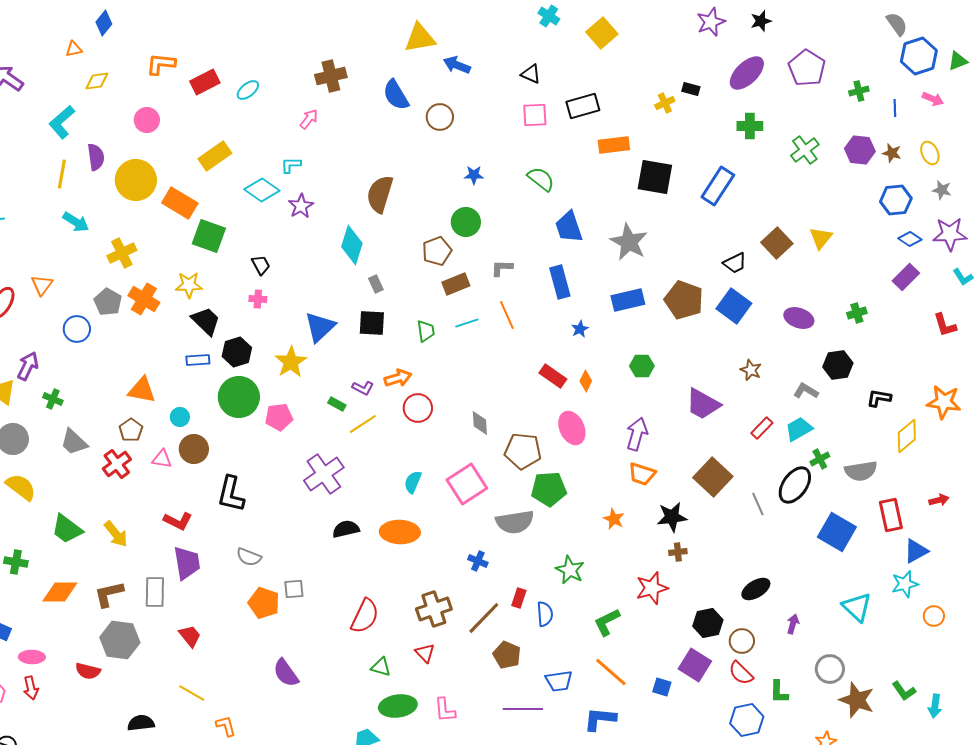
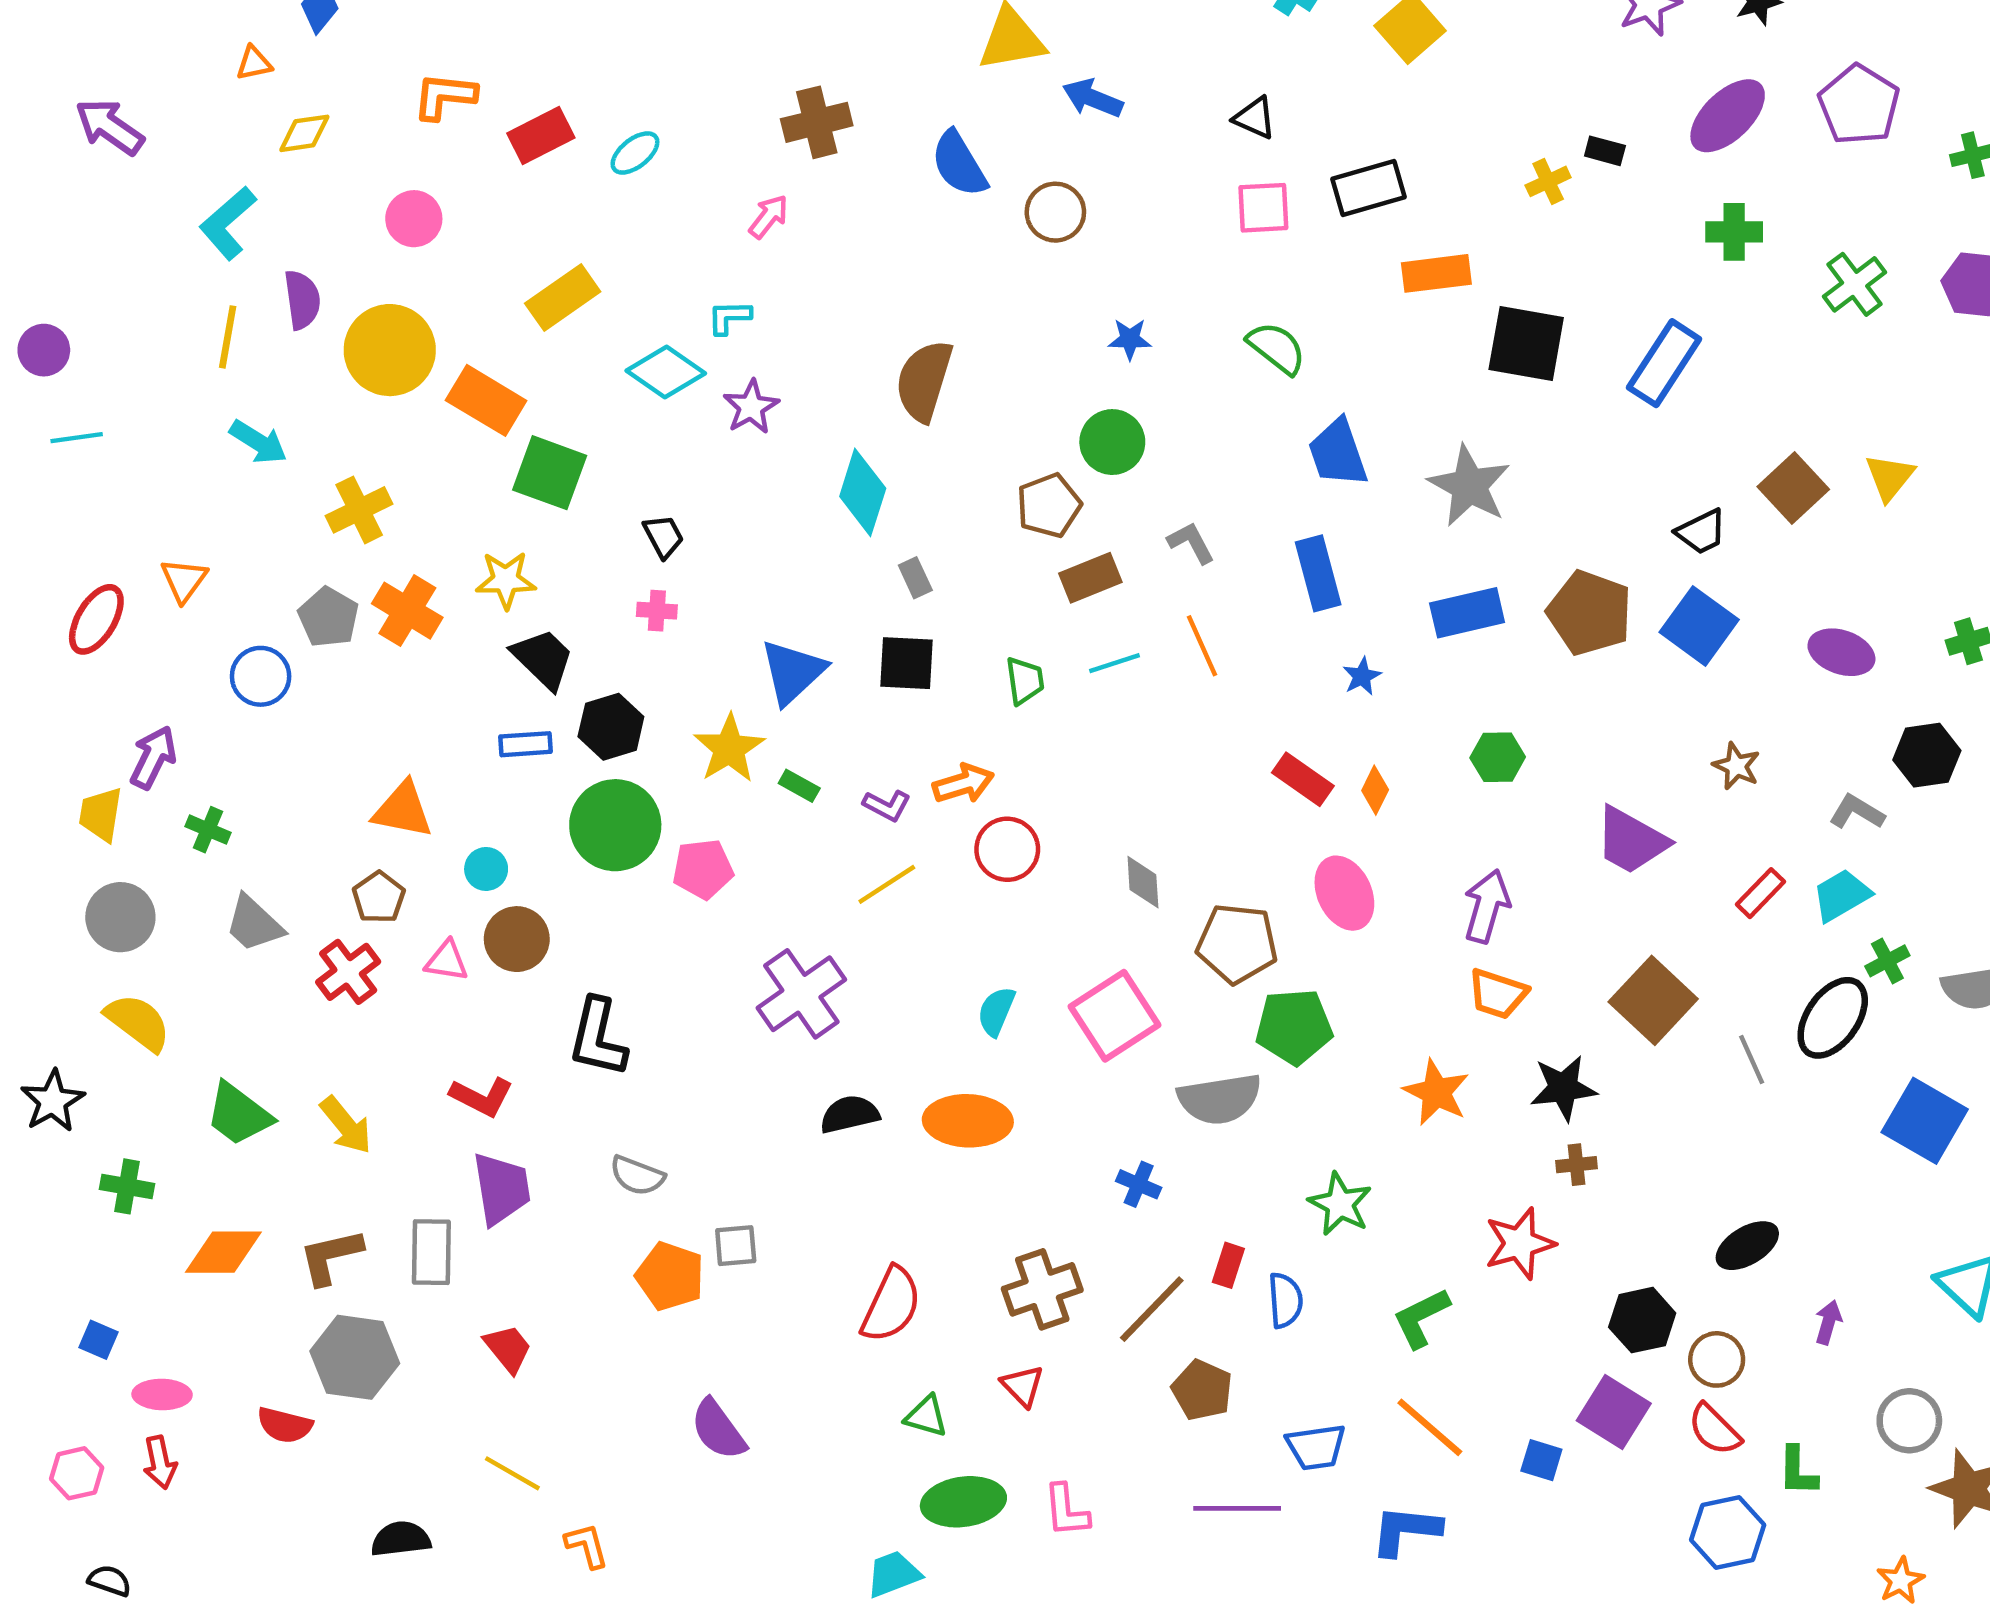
gray L-shape: (502, 268) -> (1191, 543), turned 60
green rectangle: (337, 404) -> (799, 786), moved
orange star: (614, 519) -> (1436, 1092), size x1.4

